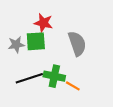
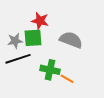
gray semicircle: (77, 44) -> (71, 40), turned -50
black line: (29, 78) -> (18, 59), moved

